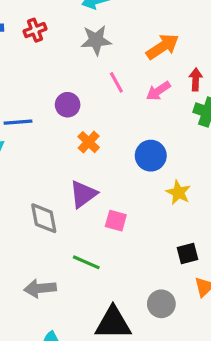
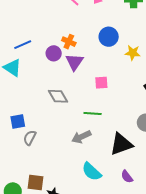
purple circle: (68, 105) -> (54, 53), moved
purple triangle: (83, 194) -> (74, 62), moved
gray arrow: (40, 288) -> (81, 137), moved

